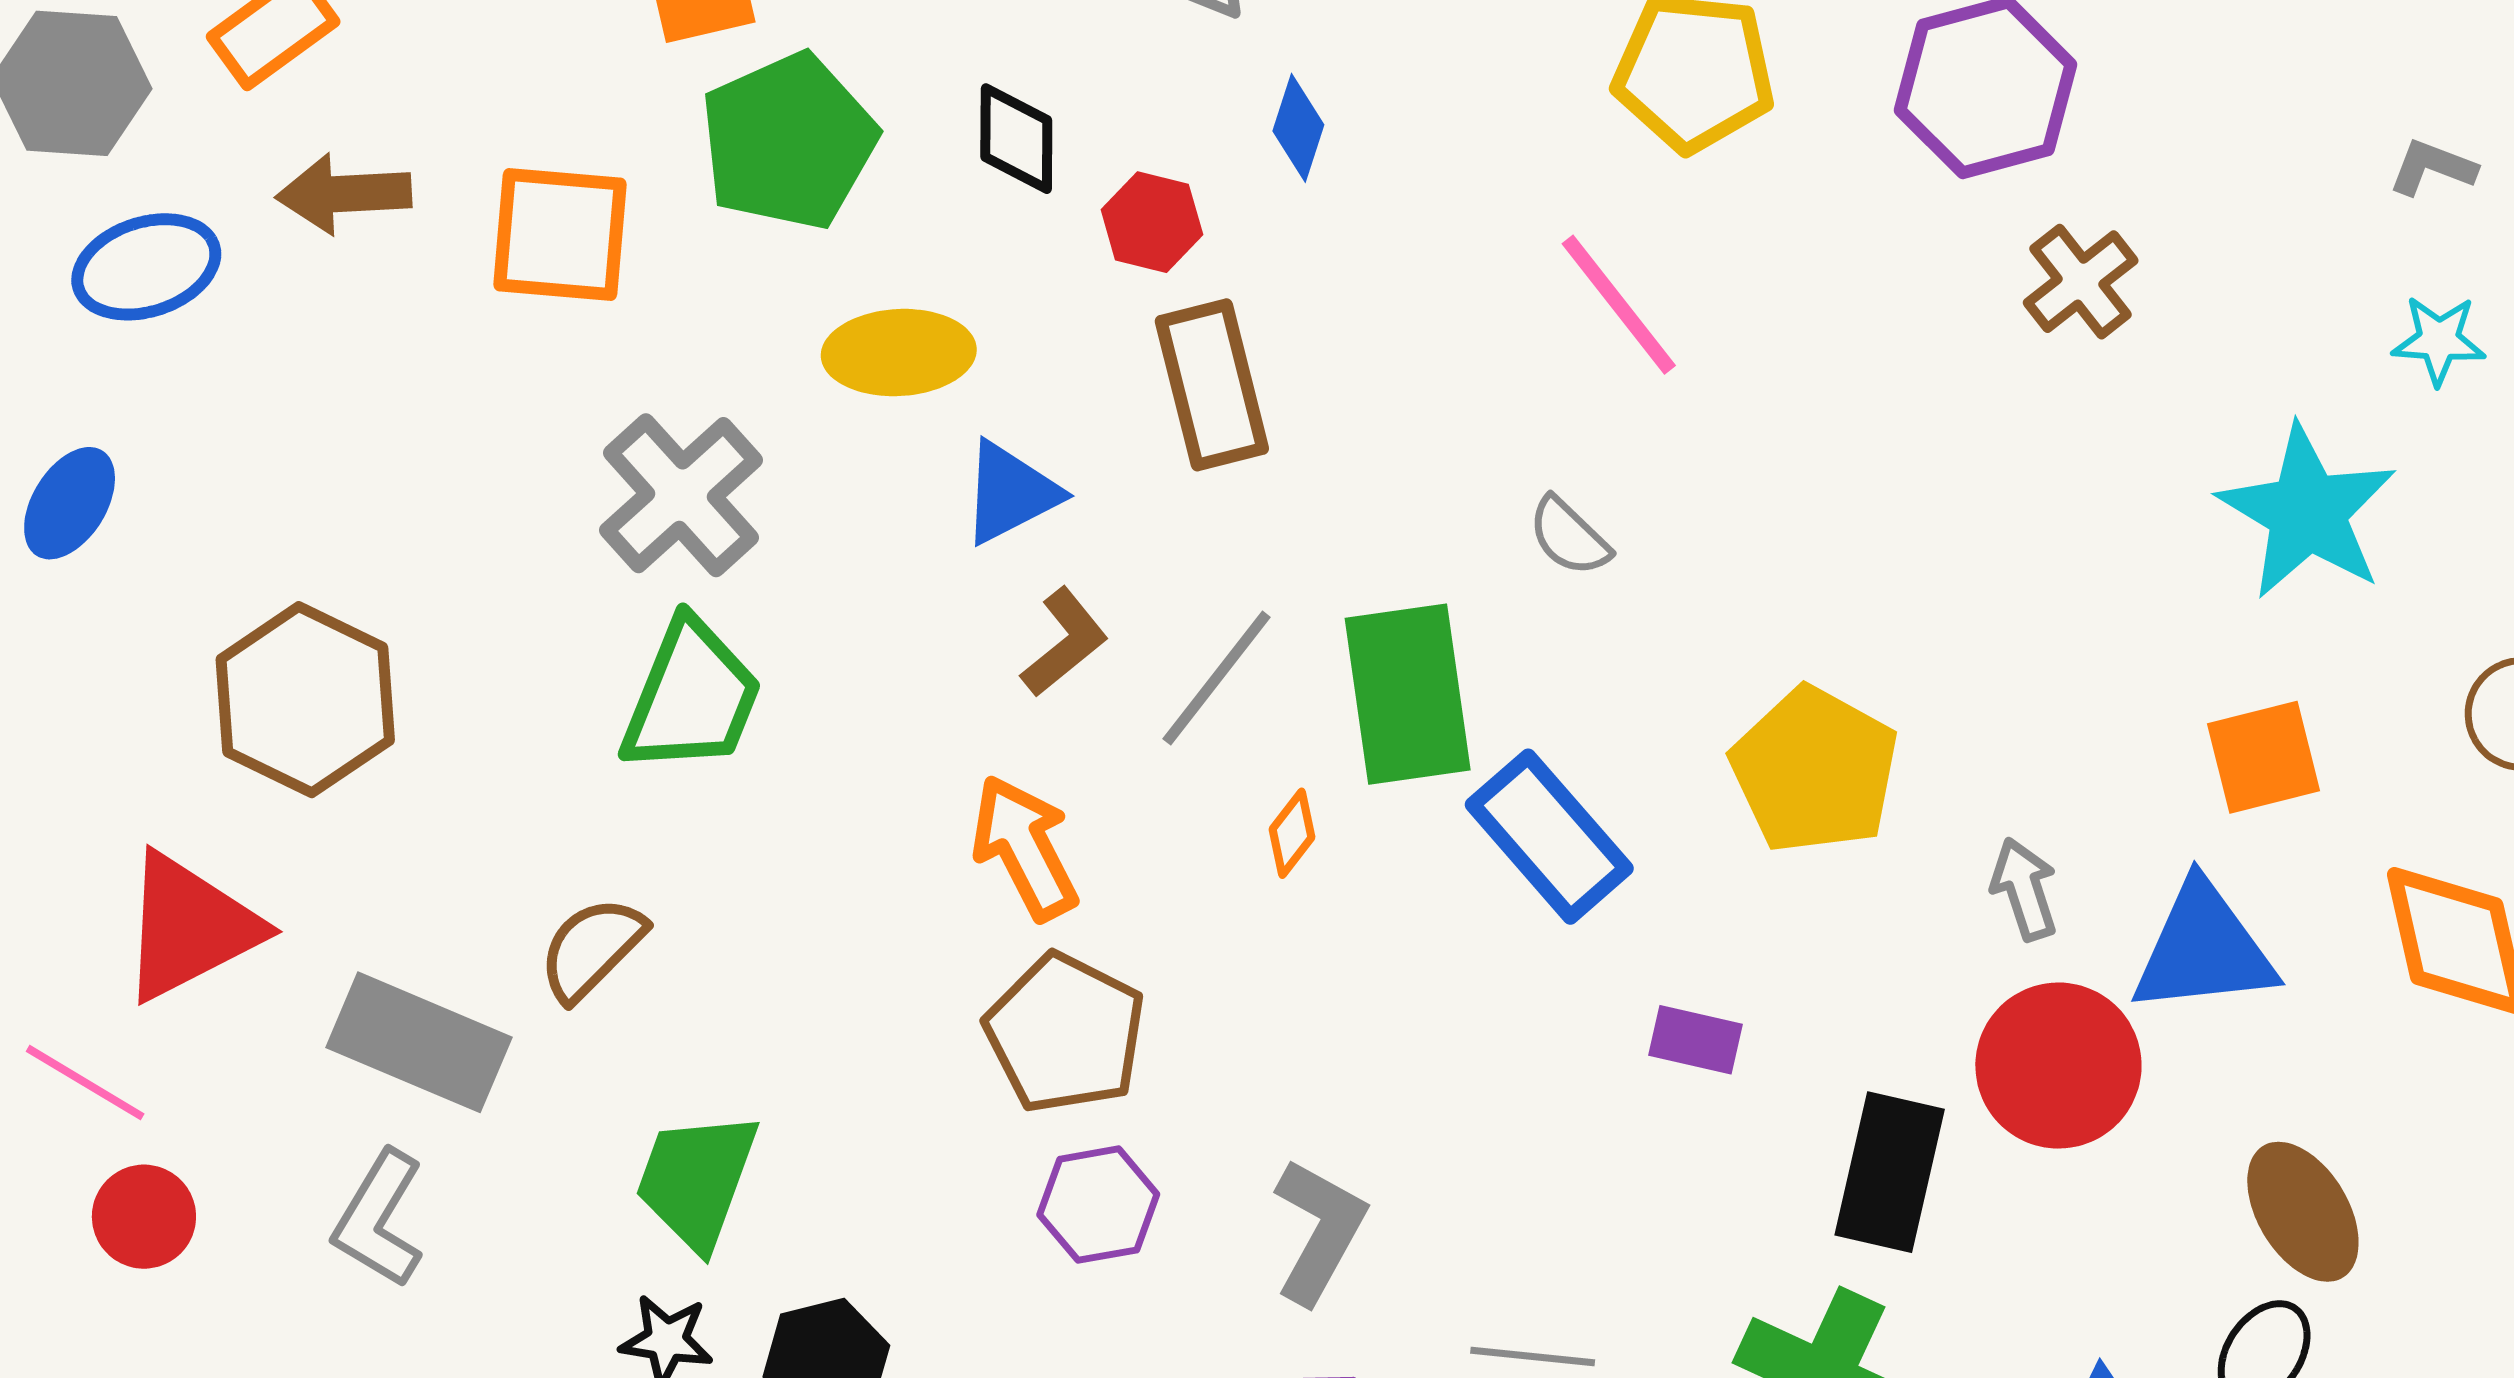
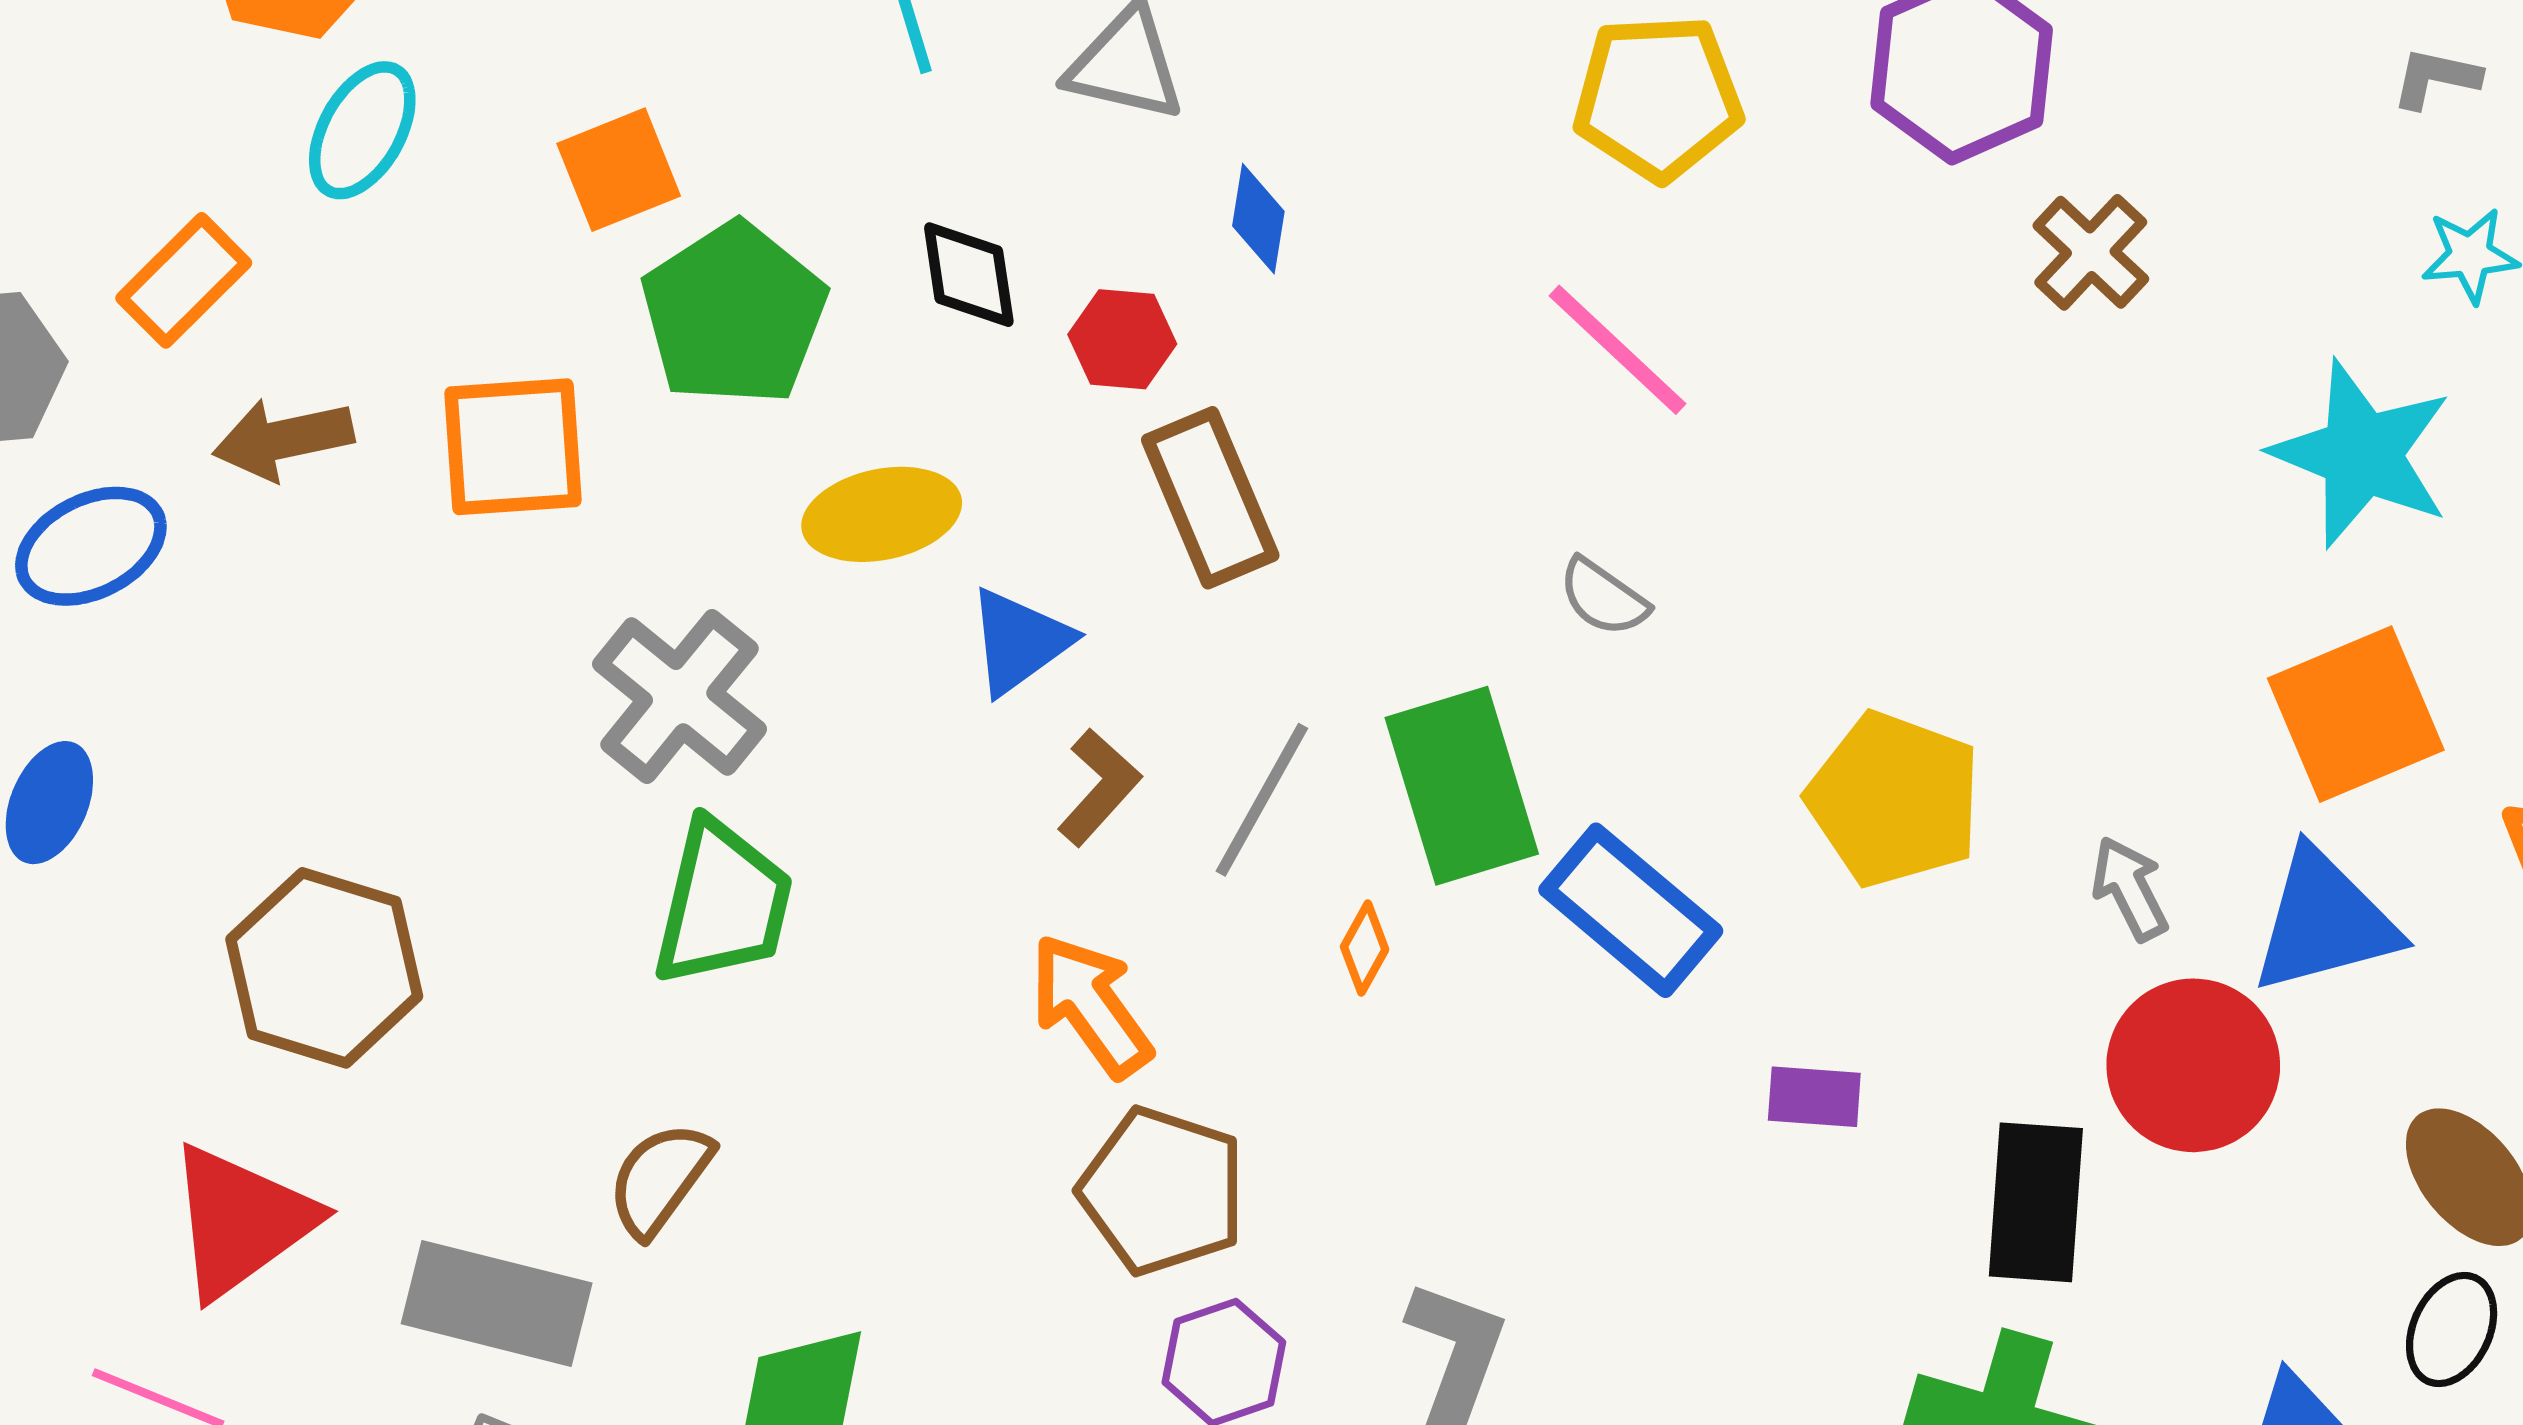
orange square: (2264, 757) -> (2356, 714), size x1.4

